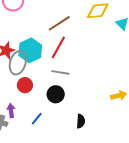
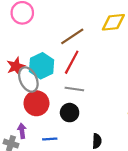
gray ellipse: (18, 63) -> (28, 79), turned -40
red circle: (25, 85) -> (36, 103), size x1.5
blue line: (37, 119) -> (50, 139), turned 48

